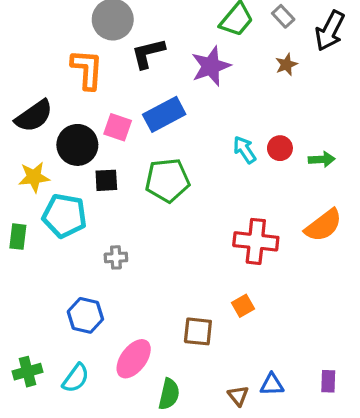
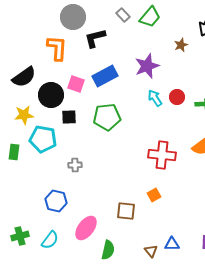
gray rectangle: (283, 16) -> (123, 15), moved
purple star: (211, 66) -> (147, 66), moved

